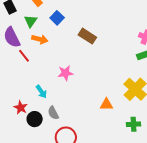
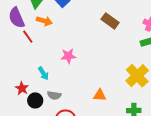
brown rectangle: (87, 36) -> (110, 21), moved
orange triangle: (106, 104) -> (100, 95), moved
gray semicircle: (53, 113) -> (54, 95), turned -56

